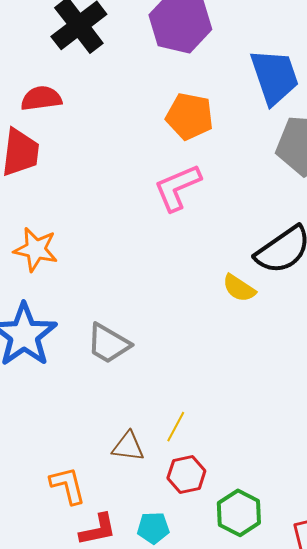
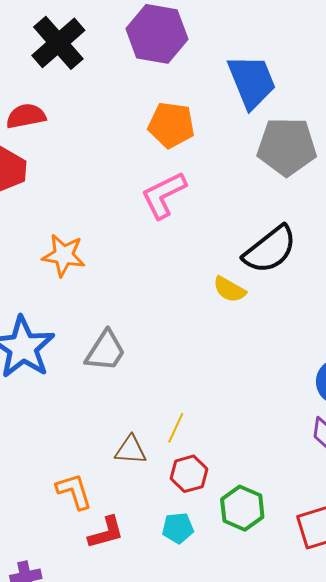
orange star: (36, 249) -> (64, 255), moved
gray trapezoid: (108, 344) -> (105, 351), turned -84
cyan pentagon: (153, 528) -> (178, 528), moved

